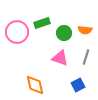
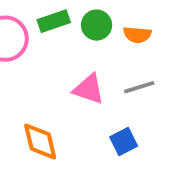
green circle: (64, 33) -> (96, 25), moved
gray line: (86, 57) -> (139, 87), turned 56

